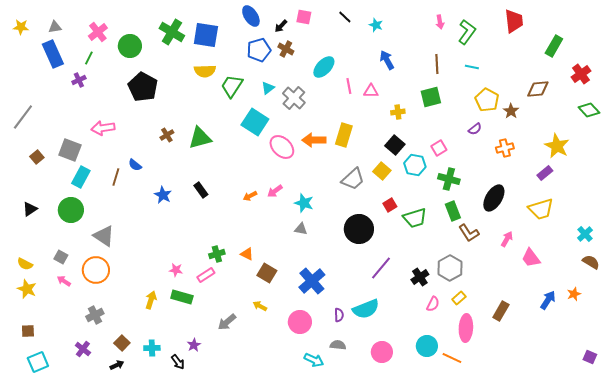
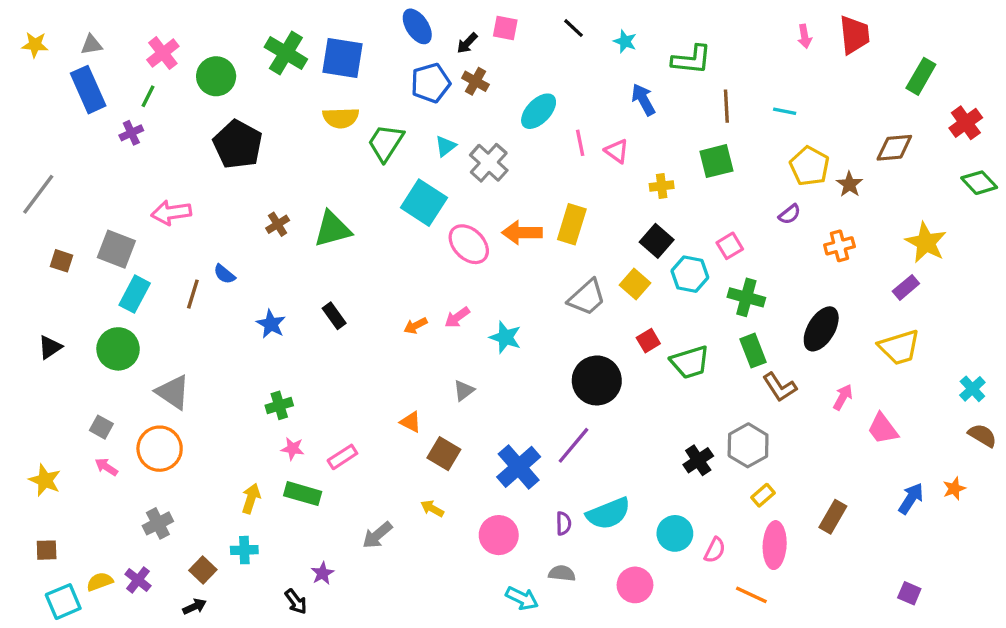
pink arrow: (440, 22) -> (805, 36), moved
green L-shape: (467, 32) -> (692, 60), moved, turned 60
pink triangle: (371, 91) -> (617, 151), turned 35
brown square: (37, 157) -> (62, 261), turned -32
gray triangle: (301, 229) -> (464, 390), moved, turned -48
green cross: (217, 254) -> (279, 405), moved
yellow semicircle: (25, 264) -> (100, 582), moved, turned 133
purple line: (381, 268) -> (573, 445), moved
pink semicircle: (433, 304) -> (715, 550), moved
cyan circle: (427, 346) -> (675, 533), moved
cyan cross: (152, 348) -> (244, 550), moved
purple square: (590, 357) -> (909, 593), moved

